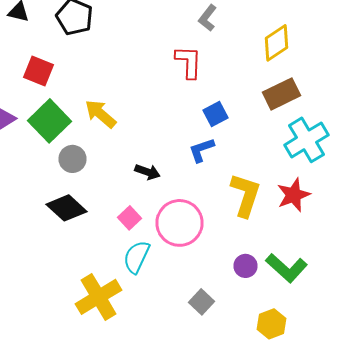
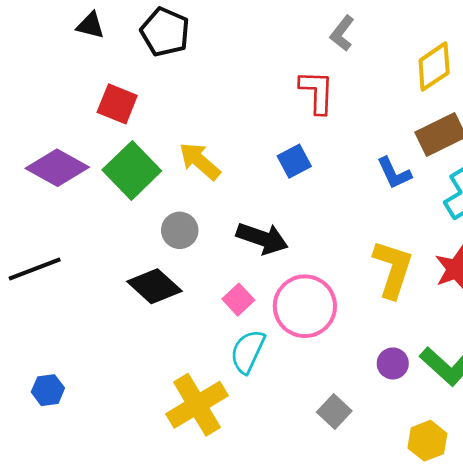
blue square: (216, 114) -> (294, 161), moved
blue L-shape: (202, 150) -> (394, 173), moved, turned -96
gray circle: (72, 159) -> (180, 230), moved
black arrow: (148, 172) -> (262, 238), size x1.5

